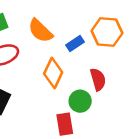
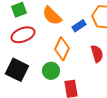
green circle: (80, 101) -> (51, 71), moved

